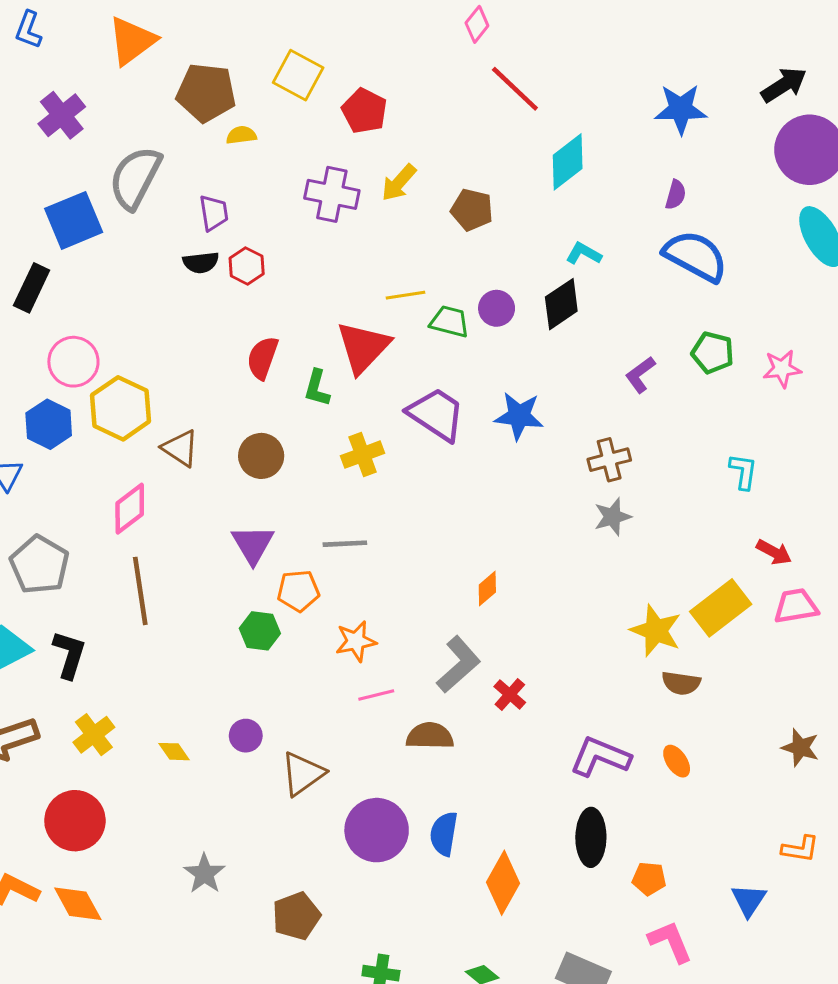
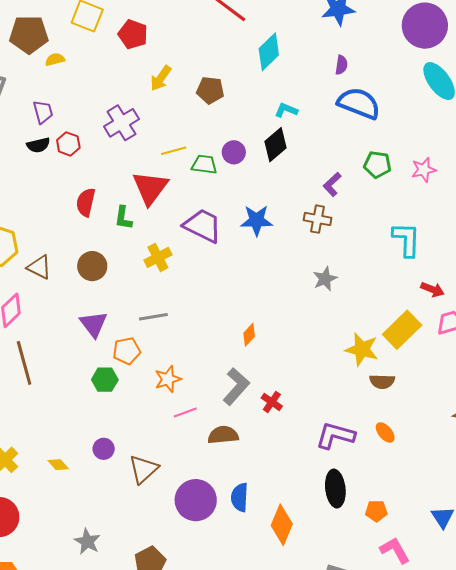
purple cross: (332, 194) -> (122, 123), moved, turned -36
brown cross: (609, 460) -> (318, 219), moved, turned 32
cyan L-shape: (743, 472) -> (406, 239), size x1.5

